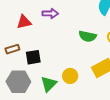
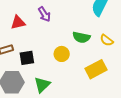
purple arrow: (50, 13) -> (44, 14), turned 56
yellow circle: (70, 76) -> (62, 54), moved

